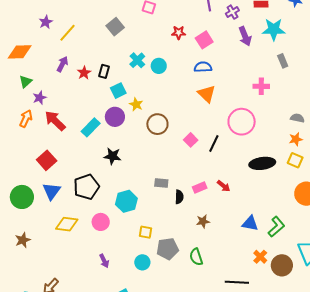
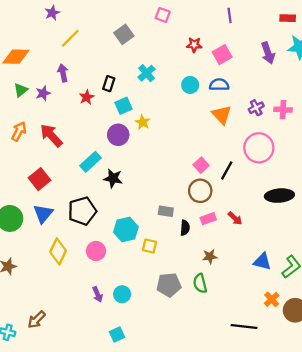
purple cross: (232, 12) -> (256, 108), moved
purple star: (46, 22) -> (52, 13), moved
purple arrow: (62, 64) -> (63, 73), turned -42
cyan circle: (159, 66) -> (190, 85), moved
red star: (84, 73) -> (87, 97), moved
purple star: (40, 98) -> (43, 93), moved
brown circle: (157, 124) -> (200, 191), moved
cyan rectangle: (91, 127) -> (91, 162), moved
yellow diamond: (67, 224) -> (58, 251), turned -75
yellow square: (145, 232) -> (149, 246), moved
green semicircle: (196, 257) -> (200, 283), moved
cyan circle: (142, 262) -> (122, 294), moved

